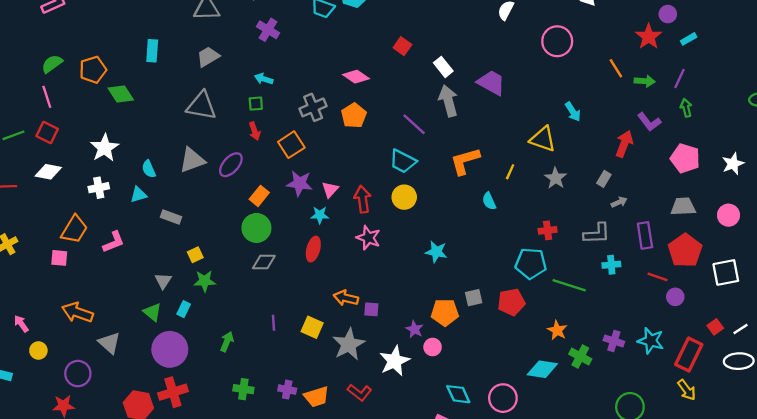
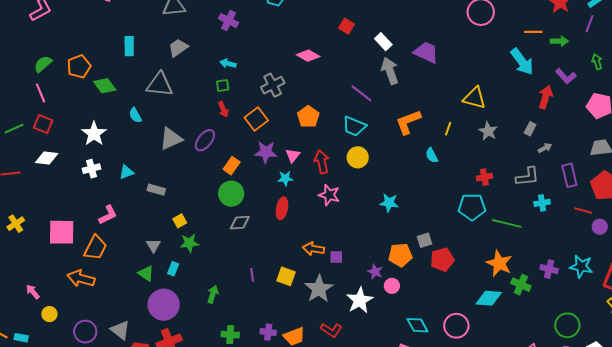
orange line: (616, 68) -> (533, 32), turned -54
purple line: (679, 78) -> (590, 24), moved
gray triangle: (201, 106) -> (160, 85), moved
cyan arrow: (573, 112) -> (522, 62), moved, size x1.6
orange pentagon: (354, 116) -> (308, 117), moved
cyan semicircle: (149, 169) -> (135, 115), moved
orange trapezoid: (74, 229) -> (95, 248), moved
pink square: (59, 258) -> (62, 232), size x1.8
red pentagon: (511, 302) -> (442, 260), moved
orange star: (557, 330) -> (499, 263), size x1.5
gray triangle: (109, 343) -> (120, 330), moved

